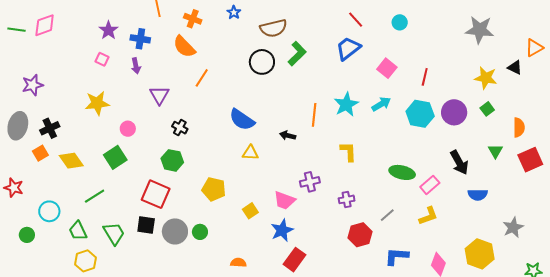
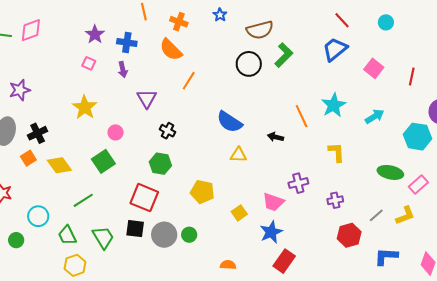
yellow star: (97, 103) -> (85, 107), turned -30
cyan arrow: (381, 104) -> (375, 116), moved
cyan hexagon: (420, 114) -> (418, 137), moved
orange line: (314, 115) -> (302, 116), turned -30
yellow L-shape: (428, 216) -> (405, 215), moved

